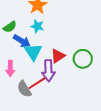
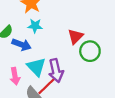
cyan triangle: (33, 52) -> (36, 67), moved
red triangle: (58, 56) -> (75, 36), moved

